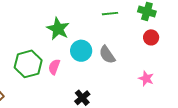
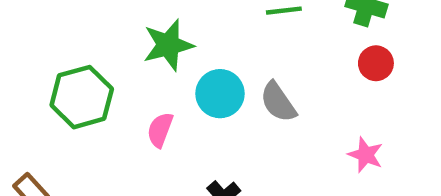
green star: (58, 29) -> (168, 45), turned 30
green hexagon: (28, 64) -> (82, 97), moved

